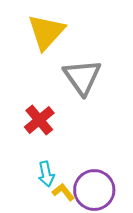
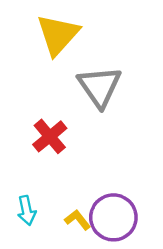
cyan arrow: (46, 174) -> (27, 210), moved

